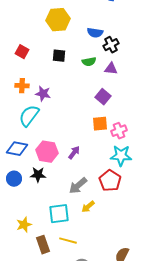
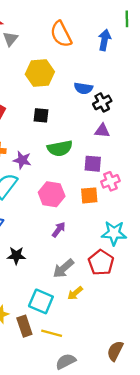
green semicircle: (89, 62) -> (60, 148), moved, size x1.5
purple square: (103, 97) -> (93, 164), turned -35
pink cross: (119, 131) -> (110, 181), moved
pink hexagon: (47, 152) -> (52, 194), moved
cyan square: (59, 214) -> (41, 301), turned 30
brown rectangle: (43, 245) -> (24, 326), moved

